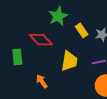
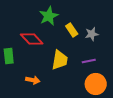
orange arrow: (42, 81) -> (33, 80), turned 136

